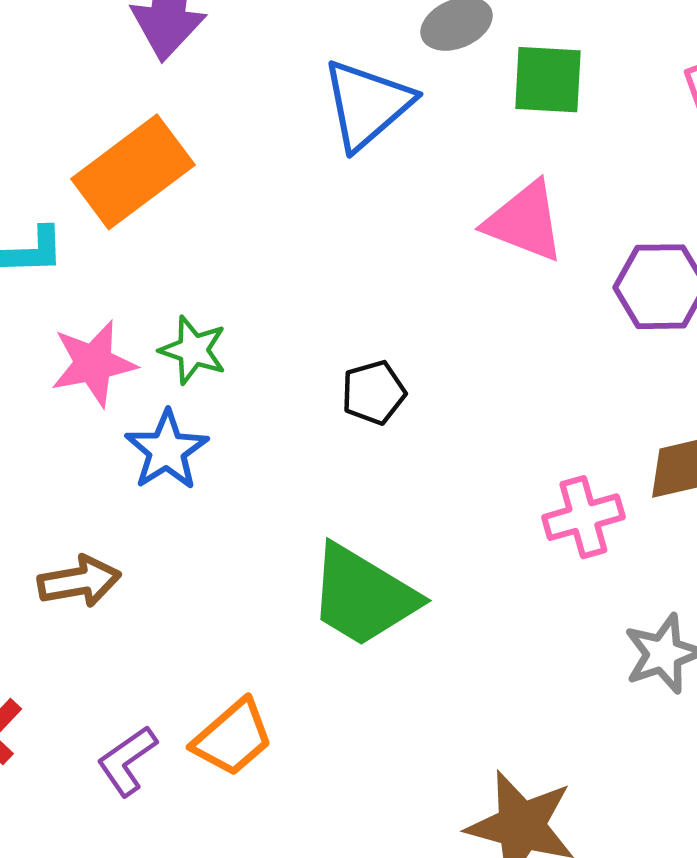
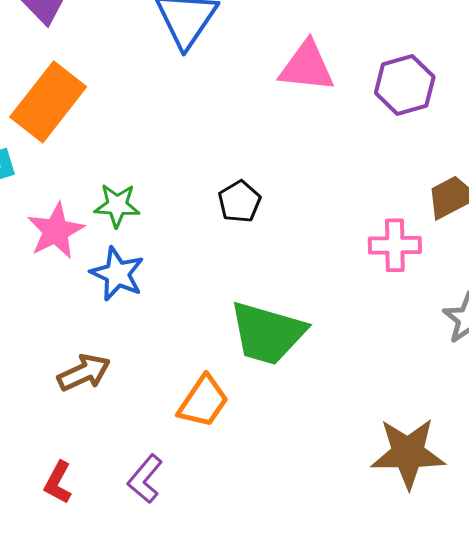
pink cross: (583, 517) -> (395, 245), turned 30
orange trapezoid: (233, 738) -> (203, 401), moved

